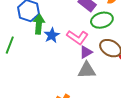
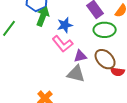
blue star: (52, 35) -> (65, 25), moved
pink L-shape: (77, 37) -> (63, 44), moved

